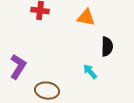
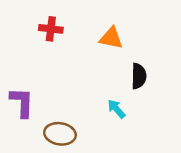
purple L-shape: (18, 67) -> (22, 102), turned -30

